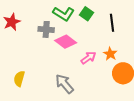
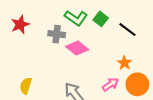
black line: (112, 23) -> (127, 30), turned -48
pink arrow: (88, 58) -> (110, 84), moved

